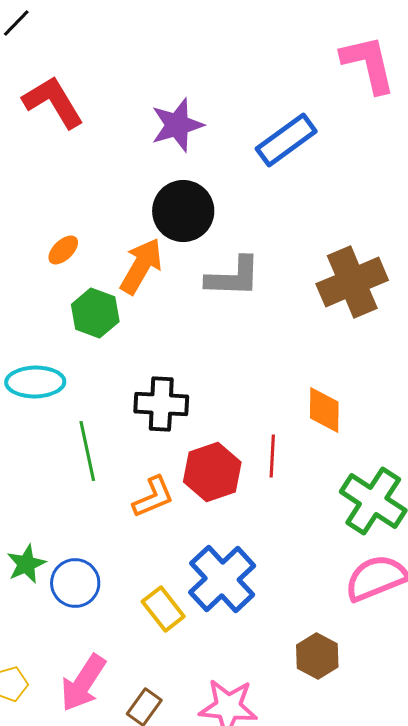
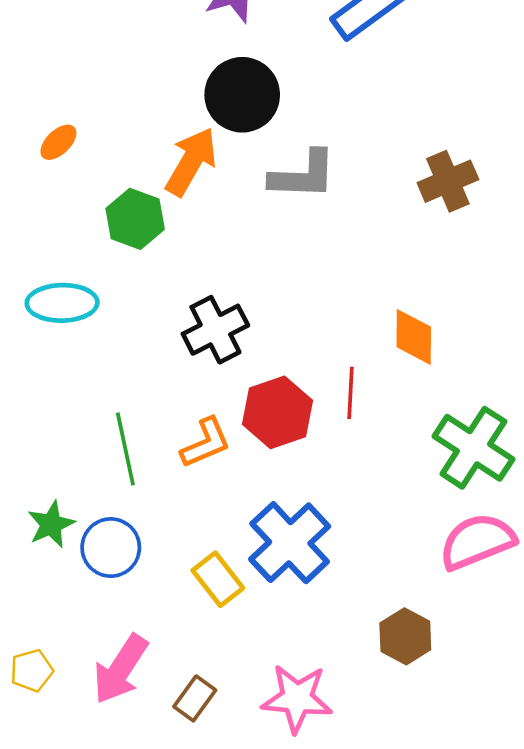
orange ellipse: (63, 250) -> (58, 142), moved
brown cross: (352, 282) -> (448, 181), size x0.7
black cross: (161, 404) -> (215, 330), turned -30
green line: (87, 451) -> (125, 449), moved

